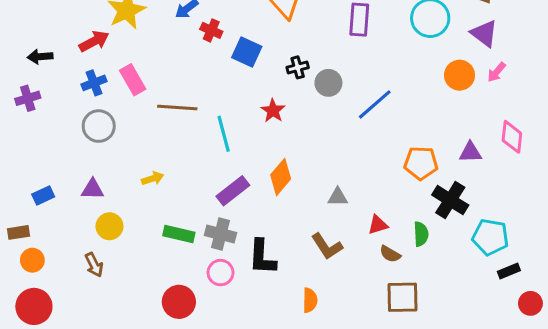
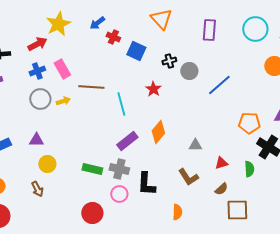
yellow arrow: (153, 178) -> (63, 101), moved
brown semicircle: (390, 254) -> (221, 189), moved, turned -72

